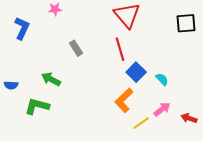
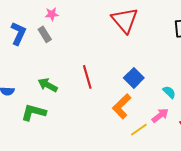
gray rectangle: (76, 48) -> (45, 34), moved
red line: (120, 49) -> (87, 77), moved
cyan semicircle: (162, 79) -> (169, 92), moved

